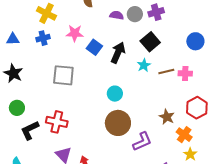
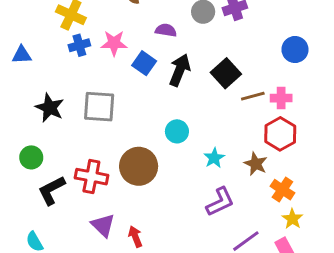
purple semicircle: (117, 15) -> (166, 30), moved
blue cross: (43, 38) -> (79, 45), moved
black square: (150, 42) -> (226, 73), moved
cyan star: (144, 65) -> (214, 158), moved
black star: (13, 73) -> (50, 108), moved
red hexagon: (197, 108) -> (280, 134), moved
brown circle: (118, 123) -> (139, 166), moved

